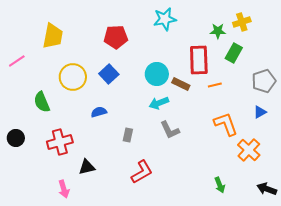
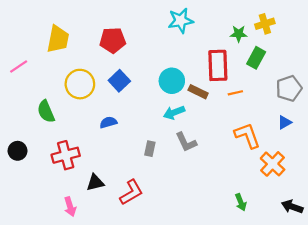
red pentagon: (116, 37) -> (113, 40), moved
gray rectangle: (128, 135) -> (150, 149), moved
red L-shape: (142, 172) -> (131, 192), moved

